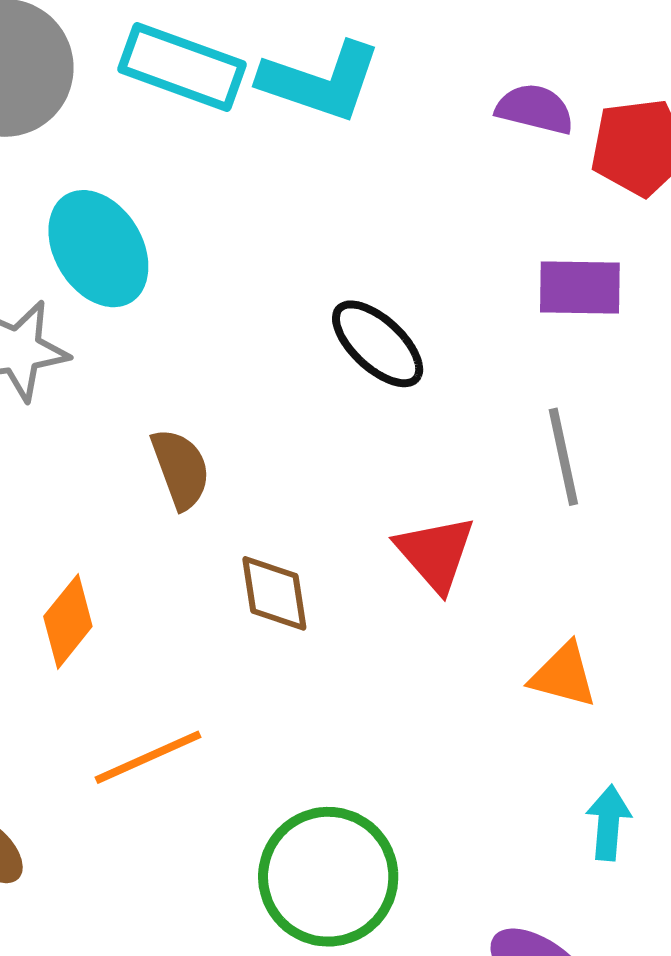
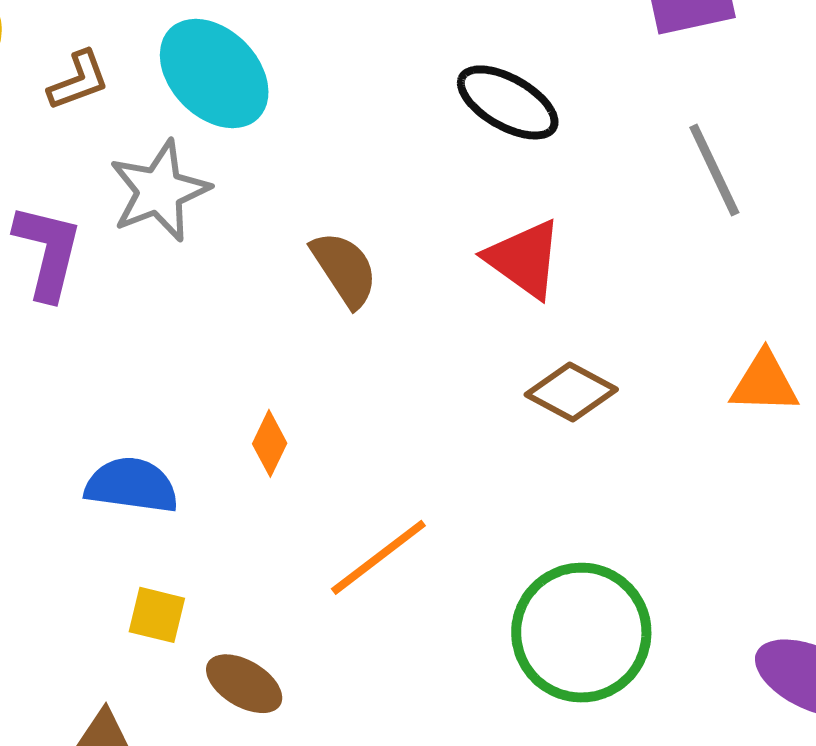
red triangle: (435, 553) -> (524, 259), moved
brown diamond: (274, 593) -> (571, 392), moved, turned -40
orange diamond: (68, 621) -> (270, 443), size x0.7

